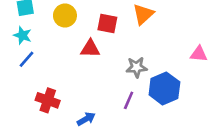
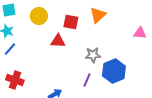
pink triangle: (199, 54) -> (140, 33), moved
red cross: (48, 100) -> (15, 80), moved

